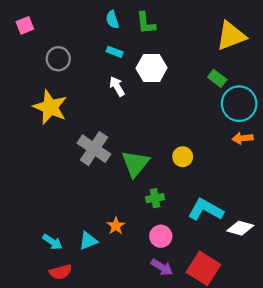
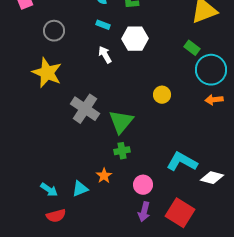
yellow circle: (183, 157) -> (162, 95), moved
green cross: (155, 198) -> (122, 151), moved
purple arrow: (162, 267) -> (144, 212), turned 72

